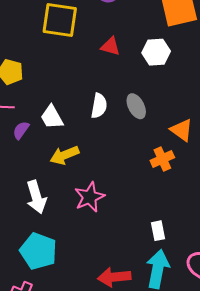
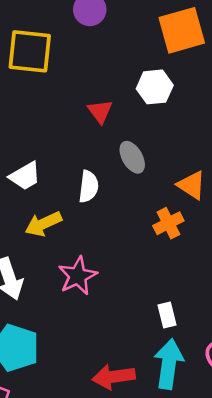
red triangle: (110, 46) -> (100, 111), moved, turned 40
white semicircle: (99, 106) -> (89, 187), moved
white trapezoid: (52, 117) -> (25, 176), turned -88

